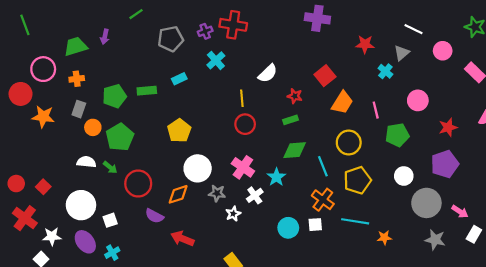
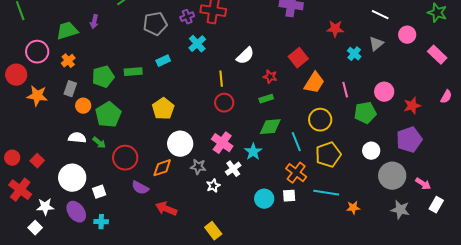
gray triangle: (402, 53) -> (376, 44), moved
orange cross: (77, 79) -> (68, 61), turned -32
pink circle: (418, 100) -> (384, 92), moved
cyan cross: (112, 253) -> (101, 222), turned 32

